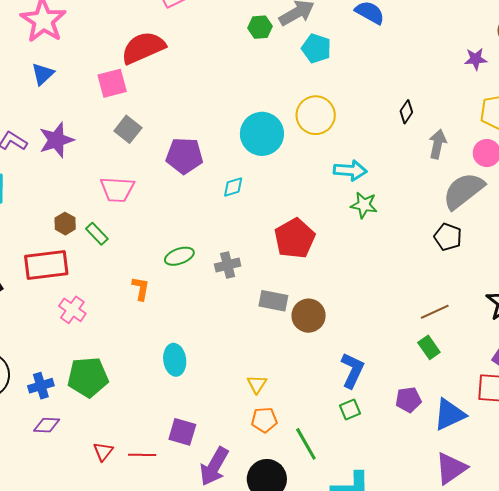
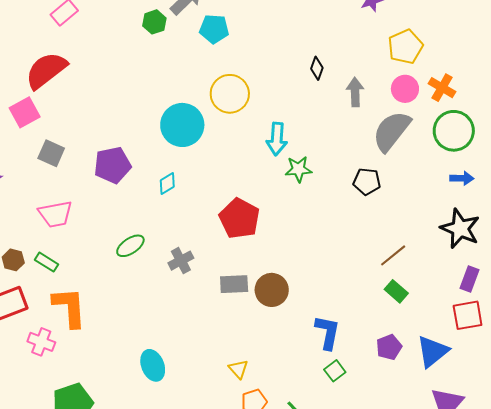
cyan arrow: (350, 170) -> (277, 139), turned 104
black pentagon: (448, 237) -> (367, 181), moved
green ellipse: (179, 256) -> (130, 246), moved
orange L-shape: (141, 288) -> (69, 307), moved, size x1.8

